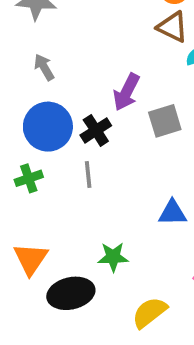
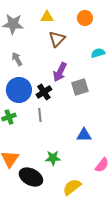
brown triangle: (172, 27) -> (57, 39), moved, turned 48
black ellipse: (71, 293) -> (31, 177), turned 40

